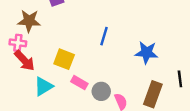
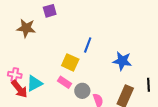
pink cross: (18, 43) -> (15, 75), moved
yellow square: (64, 59) -> (70, 62), moved
red arrow: (25, 61) -> (19, 89), moved

